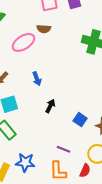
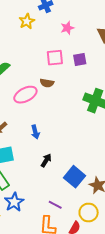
blue square: (80, 120) -> (74, 177), size x1.5
blue star: (25, 163) -> (14, 202), moved, turned 30

